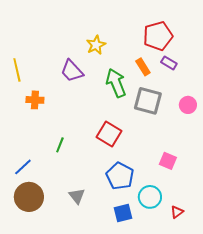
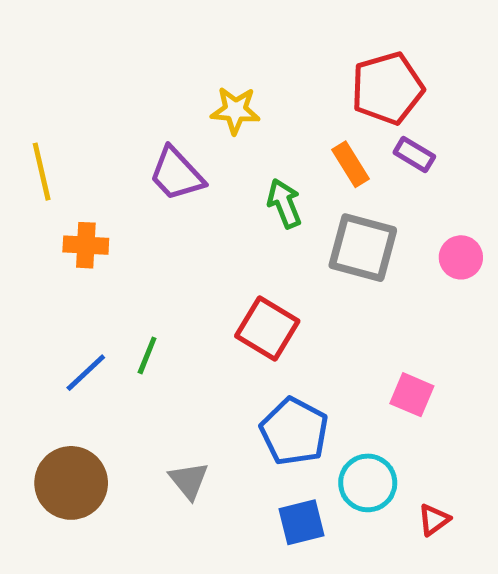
yellow star: (96, 45) -> (235, 110), turned 30
green arrow: (116, 83) -> (284, 203), size x0.7
blue line: (23, 167) -> (86, 373), moved

